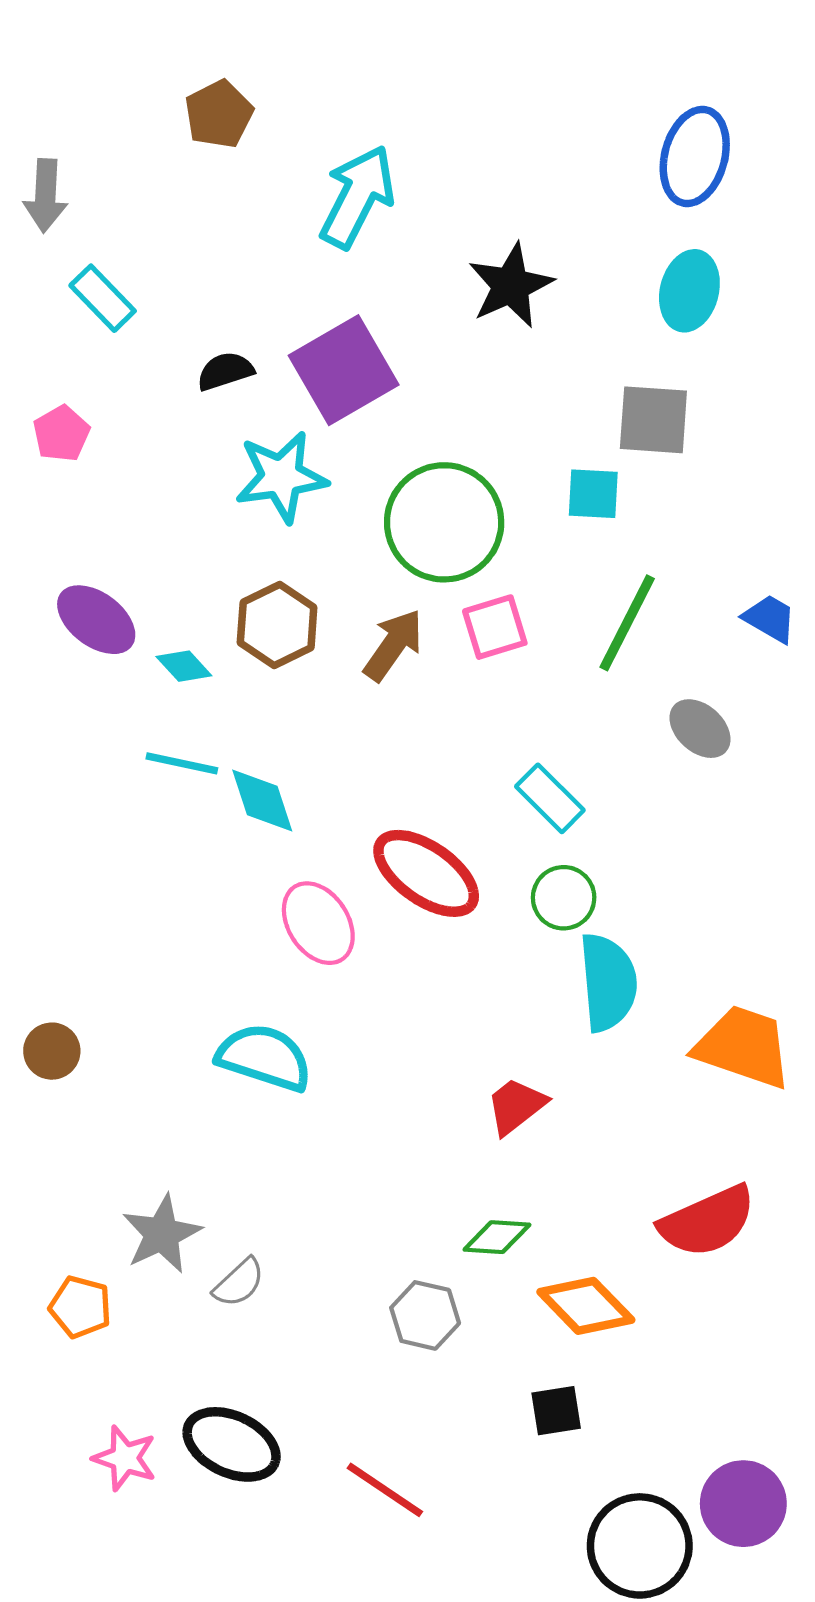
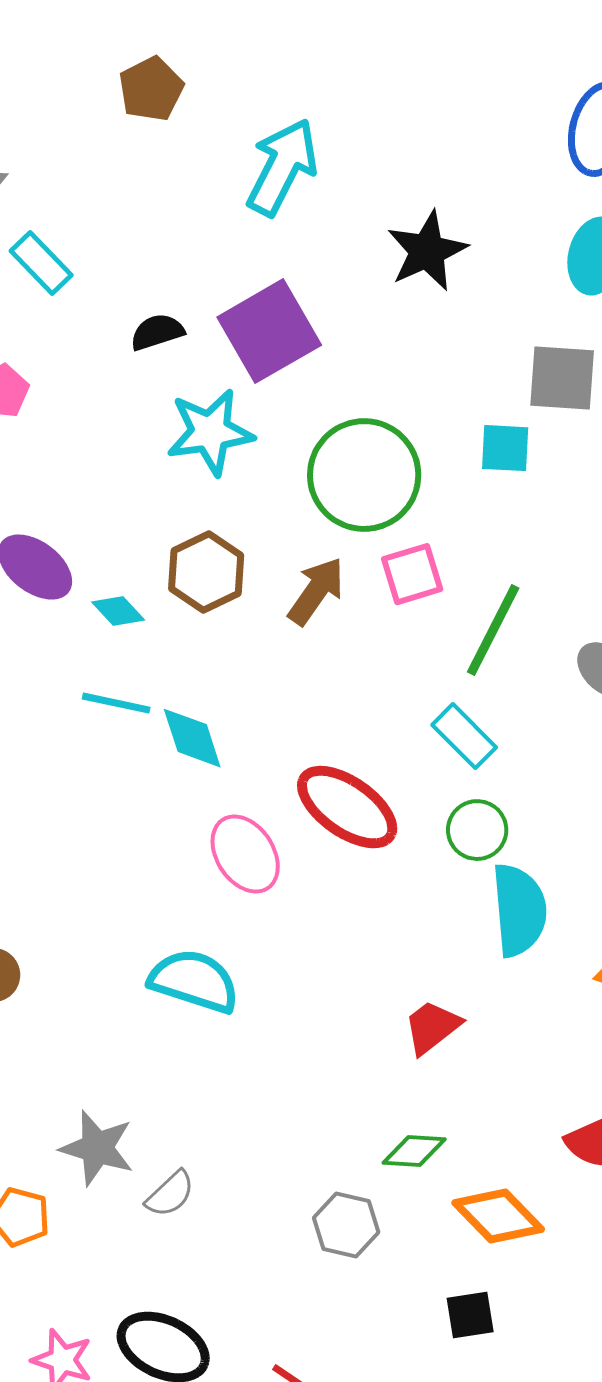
green line: (627, 623) -> (493, 630), moved
gray star: (162, 1234) -> (97, 1148), turned -30

